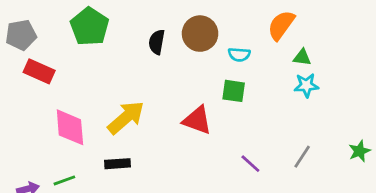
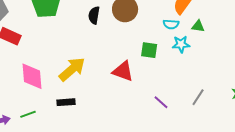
cyan semicircle: (239, 55) -> (171, 24), moved
cyan star: (306, 85) -> (181, 44), moved

